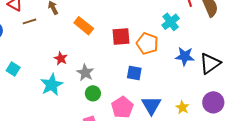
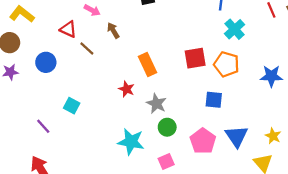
brown line: (29, 21) -> (87, 49), turned 64
cyan cross: (171, 22) -> (235, 29), moved
orange rectangle: (84, 26) -> (147, 64), moved, turned 30
cyan star: (52, 85) -> (131, 142), moved, turned -30

